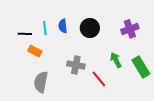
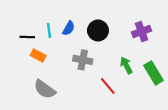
blue semicircle: (63, 26) -> (69, 28), turned -144
gray cross: (76, 65) -> (83, 60), moved
gray semicircle: (41, 82) -> (45, 89), turned -65

